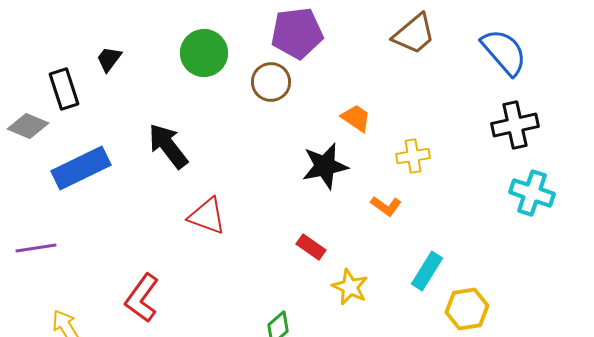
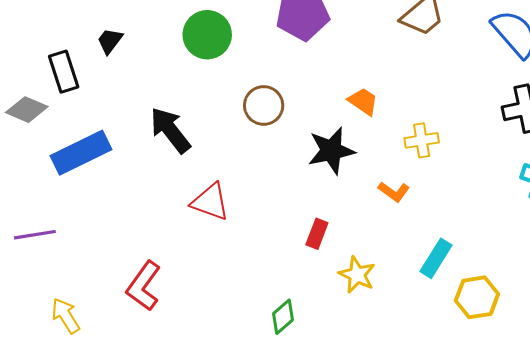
brown circle: (271, 82) -> (264, 105), moved
red rectangle: (311, 247) -> (317, 234), turned 76

